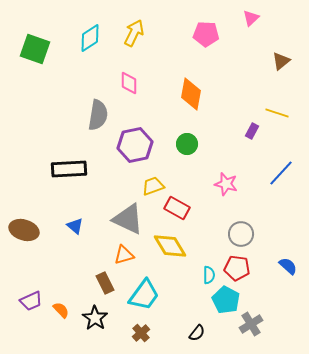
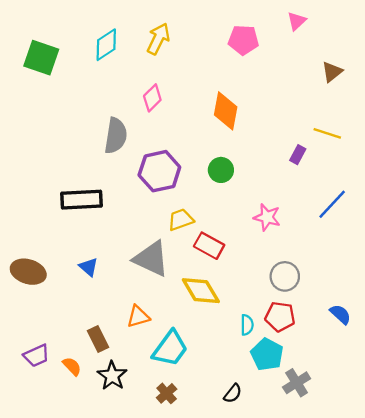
pink diamond: (129, 83) -> (152, 98), turned 45
orange triangle: (124, 255) -> (138, 317), moved
brown rectangle: (105, 283) -> (98, 339), moved

